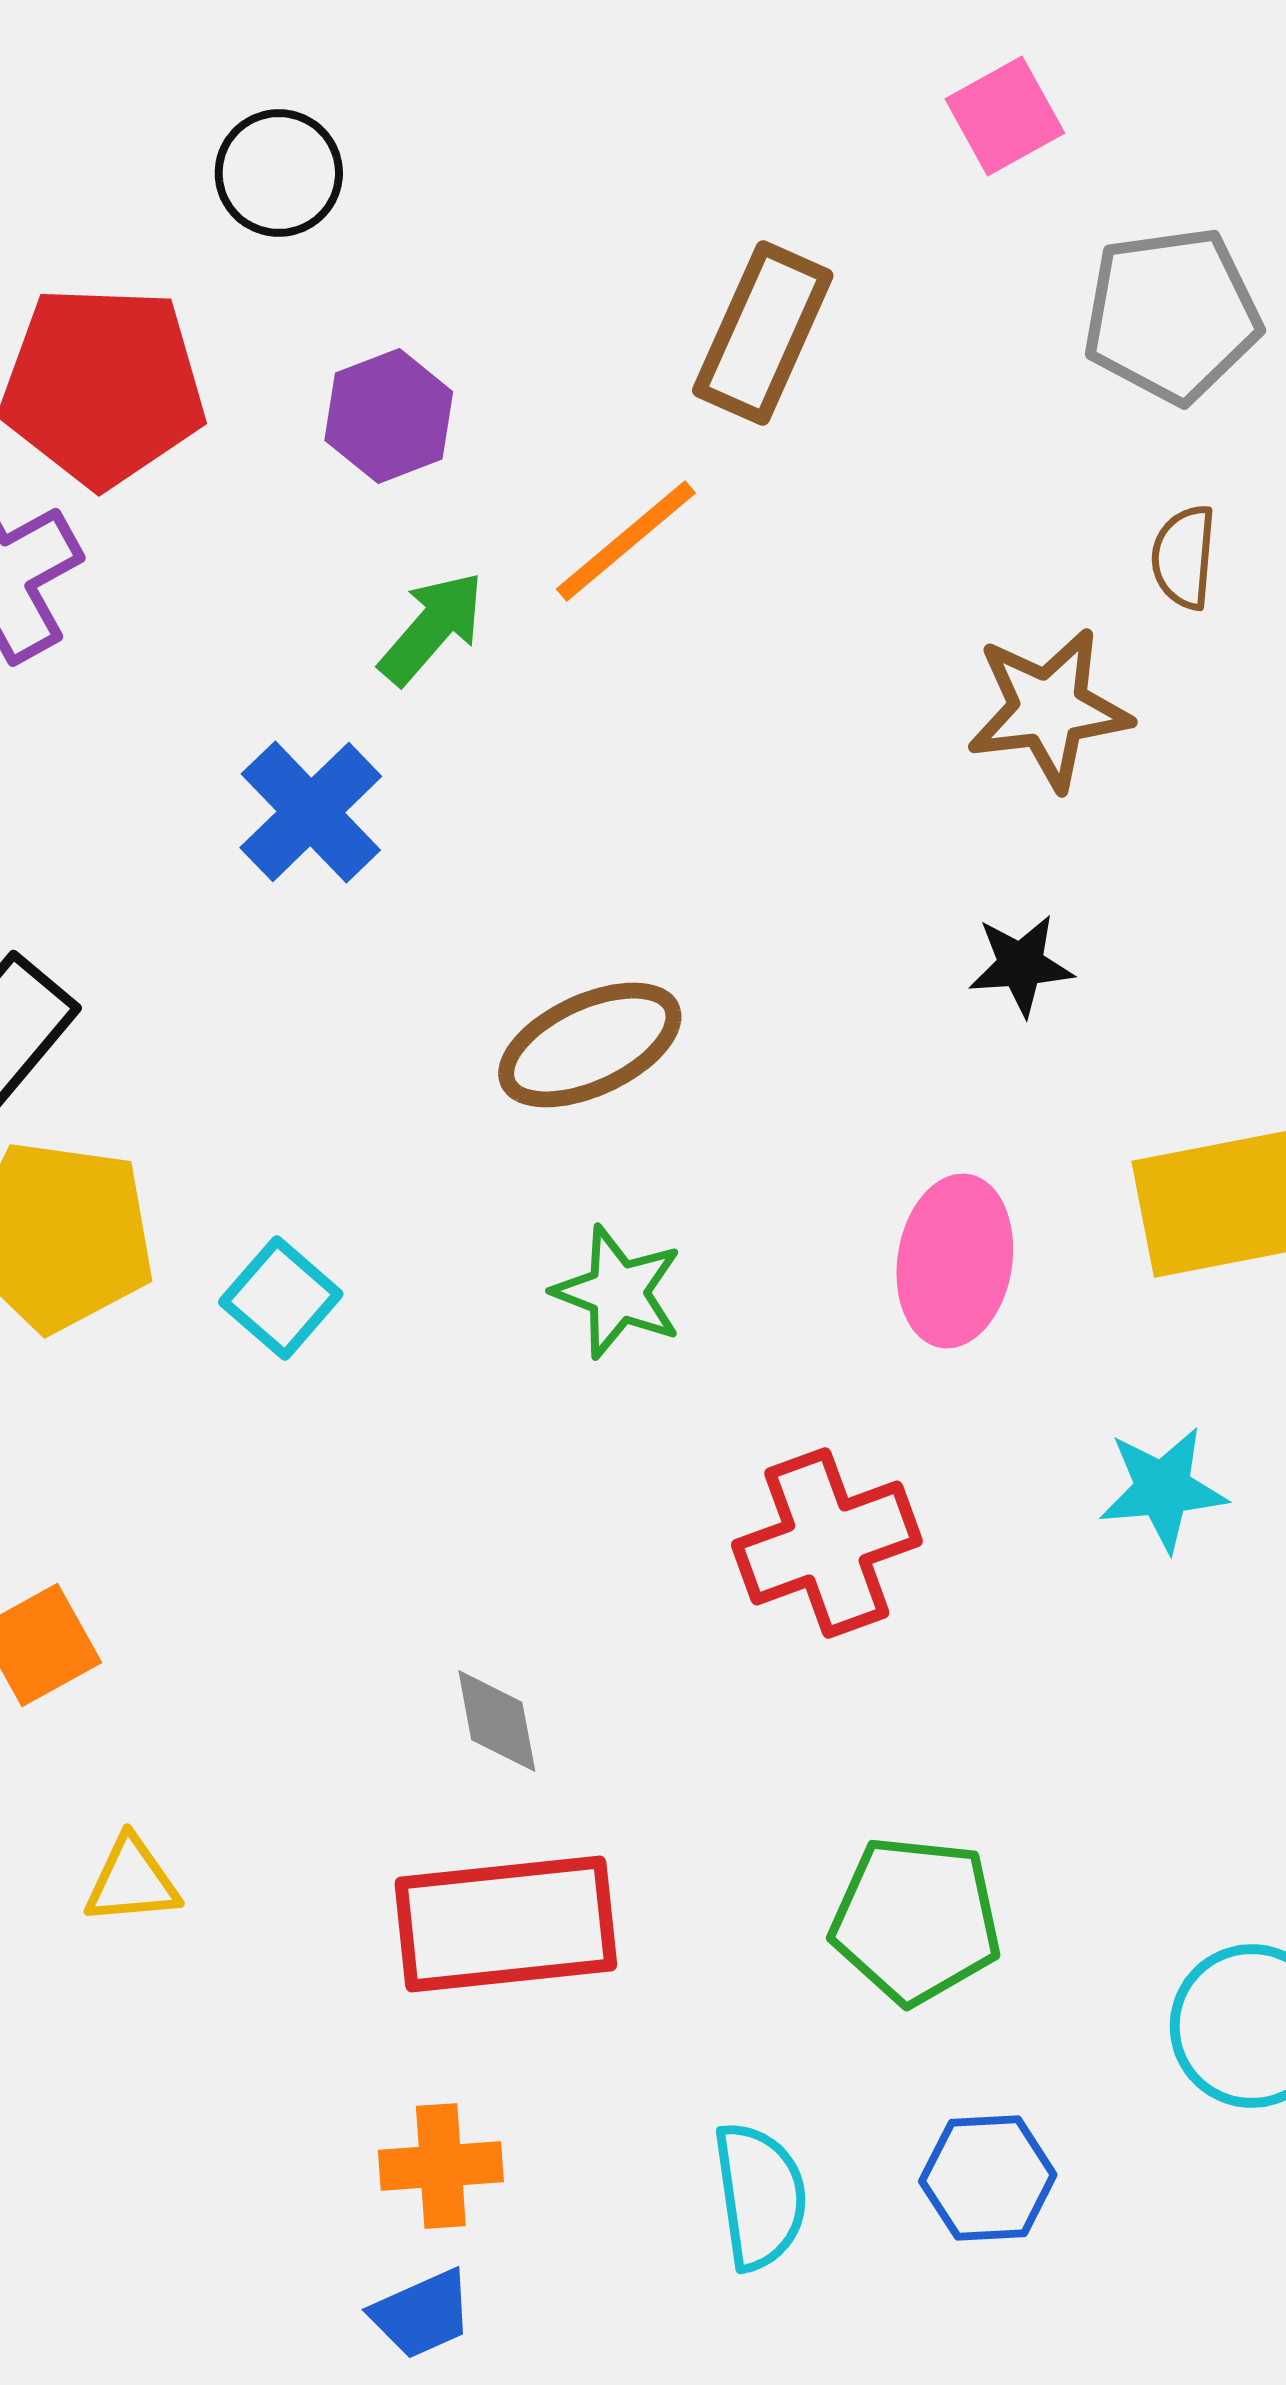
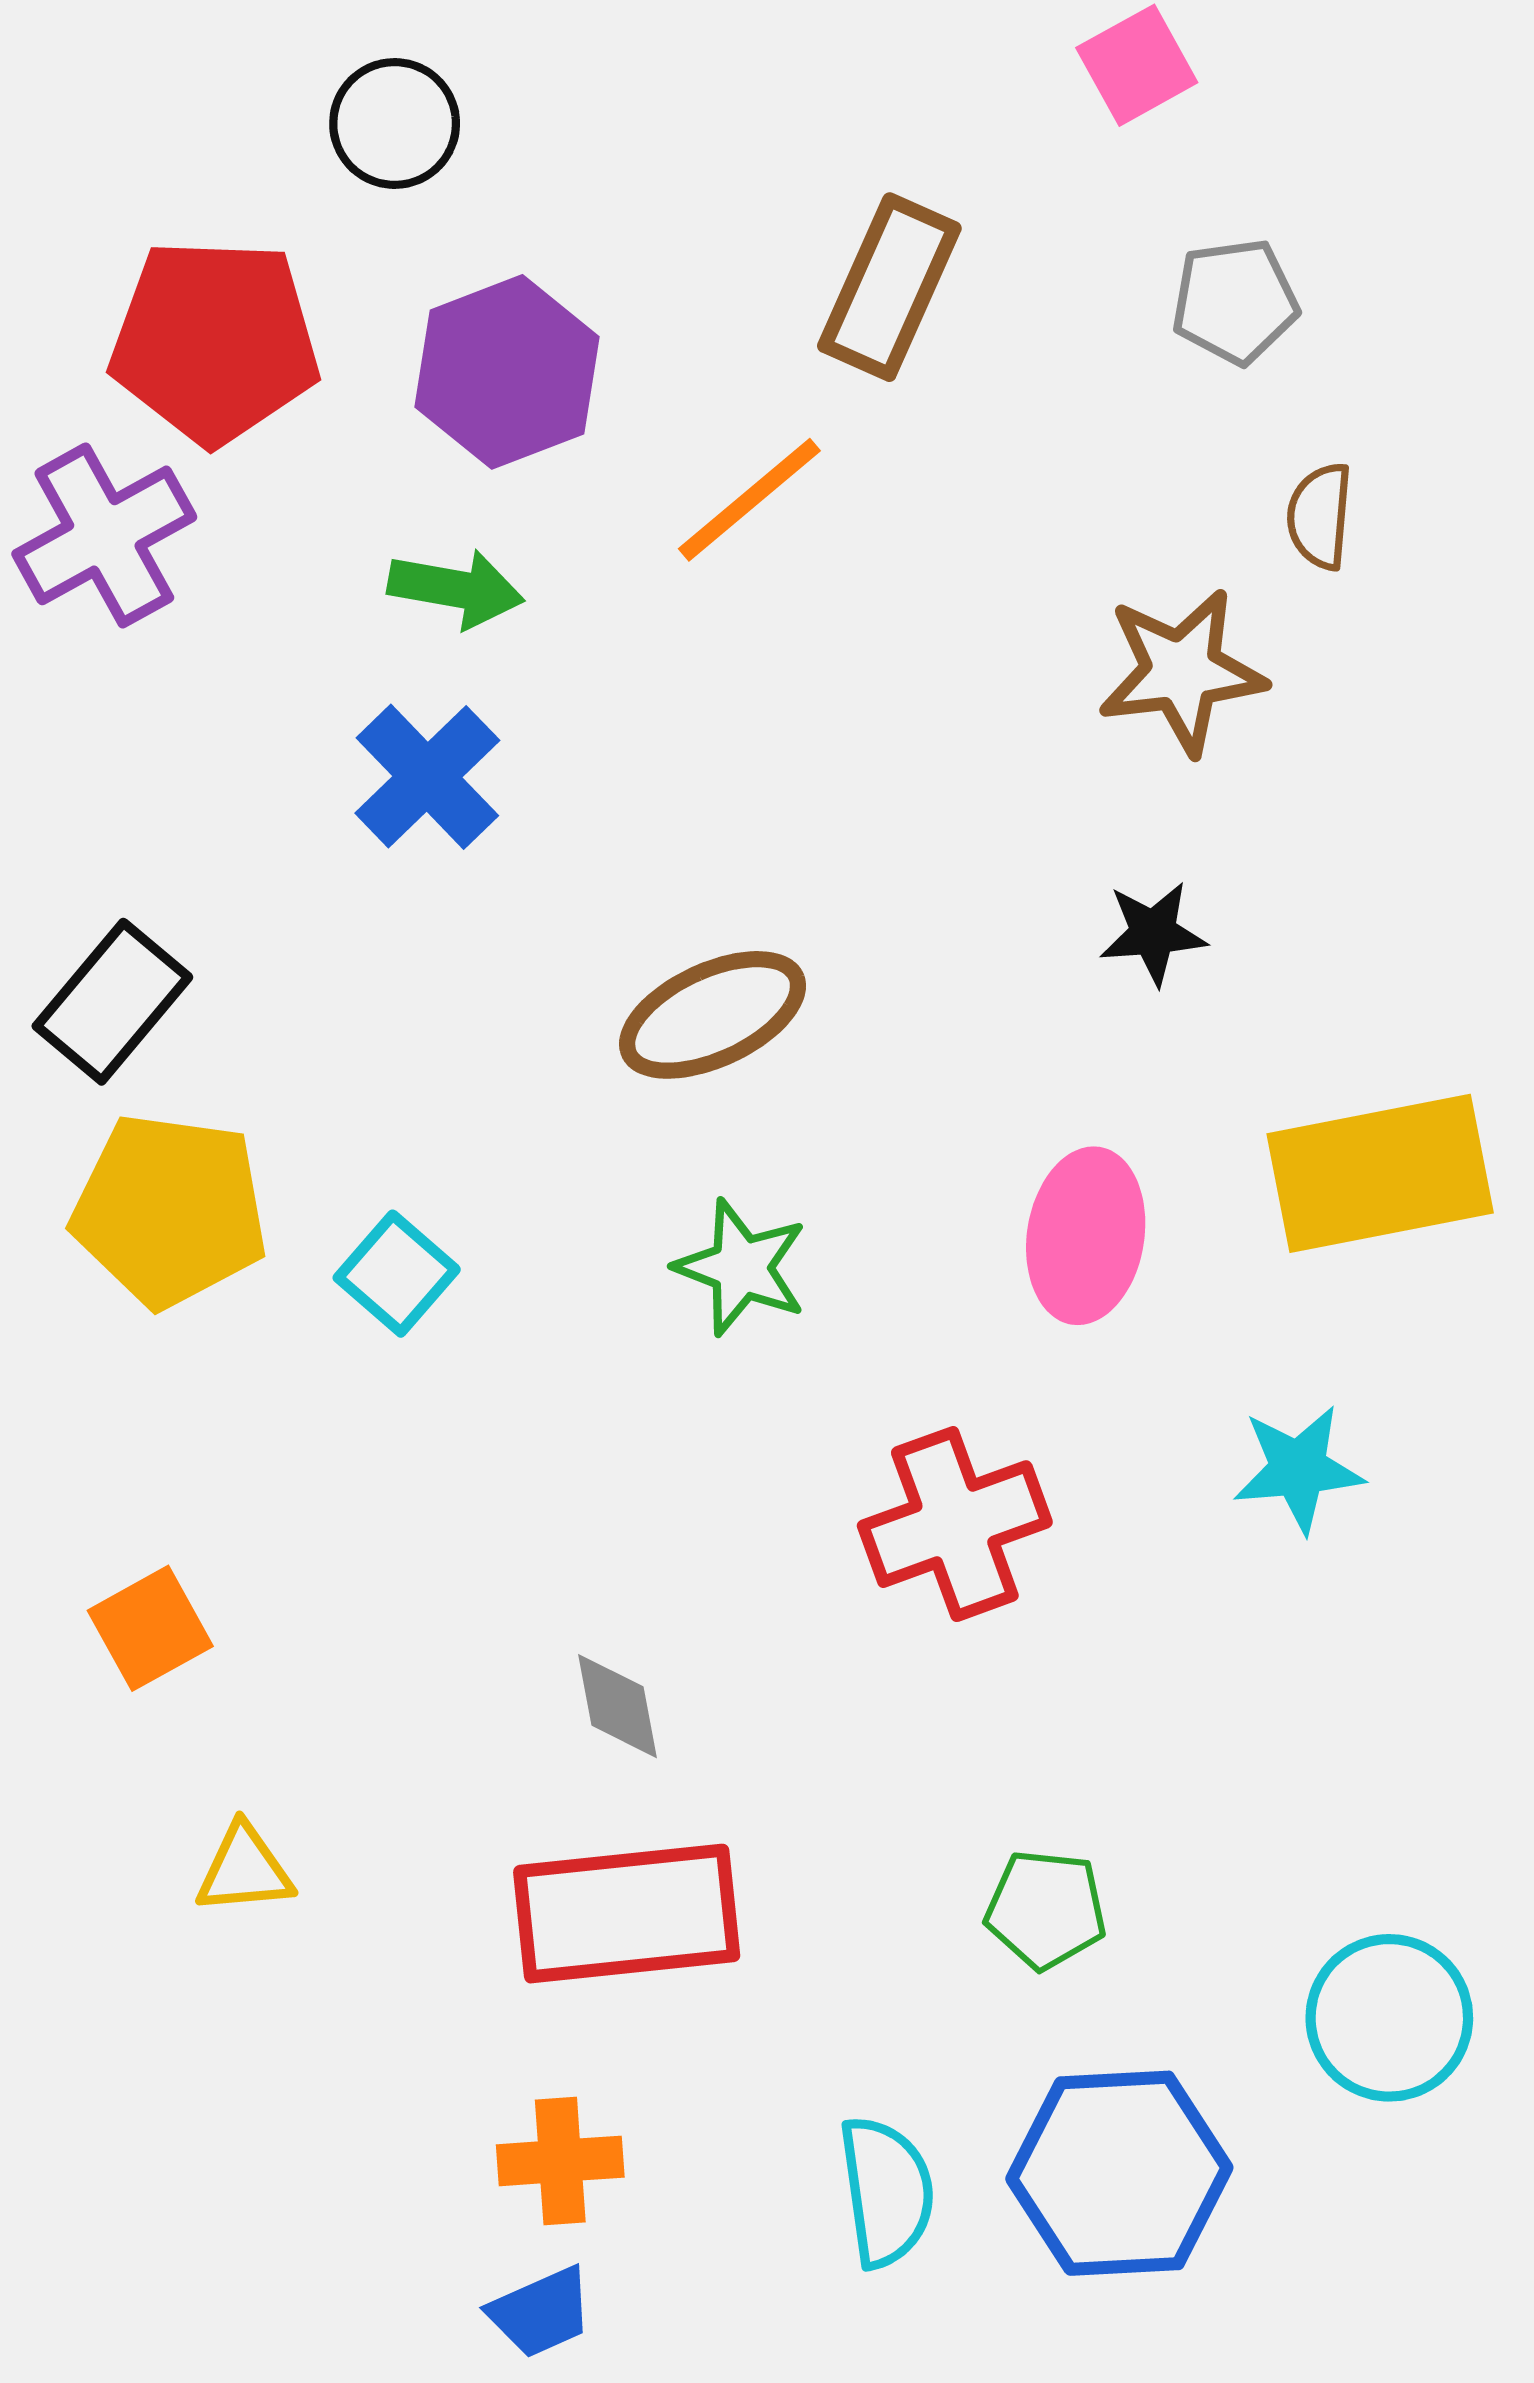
gray pentagon: (1172, 315) -> (1235, 301), moved, size x0.7
purple hexagon: (389, 416) -> (507, 372), size x1.4
green arrow: (432, 628) -> (456, 589), moved, turned 59
green pentagon: (916, 1920) -> (1046, 1909), size x0.7
blue hexagon: (988, 2178) -> (1119, 2173), size x1.6

